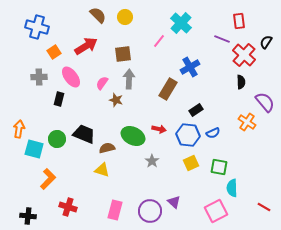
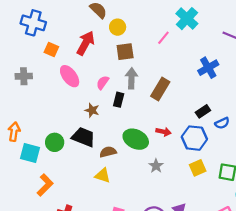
yellow circle: (125, 17) -> (118, 27), moved
red arrow: (86, 46) -> (86, 43), turned -30
orange square: (54, 52) -> (51, 50), turned -32
blue cross: (190, 67) -> (208, 68), moved
gray cross: (39, 77) -> (24, 76), moved
brown rectangle: (168, 89) -> (160, 89), moved
black rectangle: (59, 99) -> (119, 100), moved
brown star: (116, 100) -> (92, 110), moved
blue semicircle: (213, 133) -> (222, 123), moved

